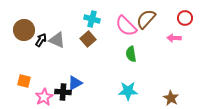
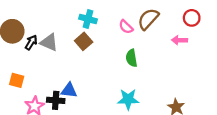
pink semicircle: (126, 26) -> (126, 27), size x0.6
orange square: (24, 81) -> (17, 80), moved
blue triangle: (75, 83) -> (69, 90), turned 35

